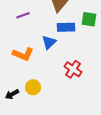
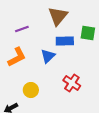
orange L-shape: (23, 54) -> (17, 57), moved, turned -50
yellow circle: (33, 87) -> (31, 90), moved

